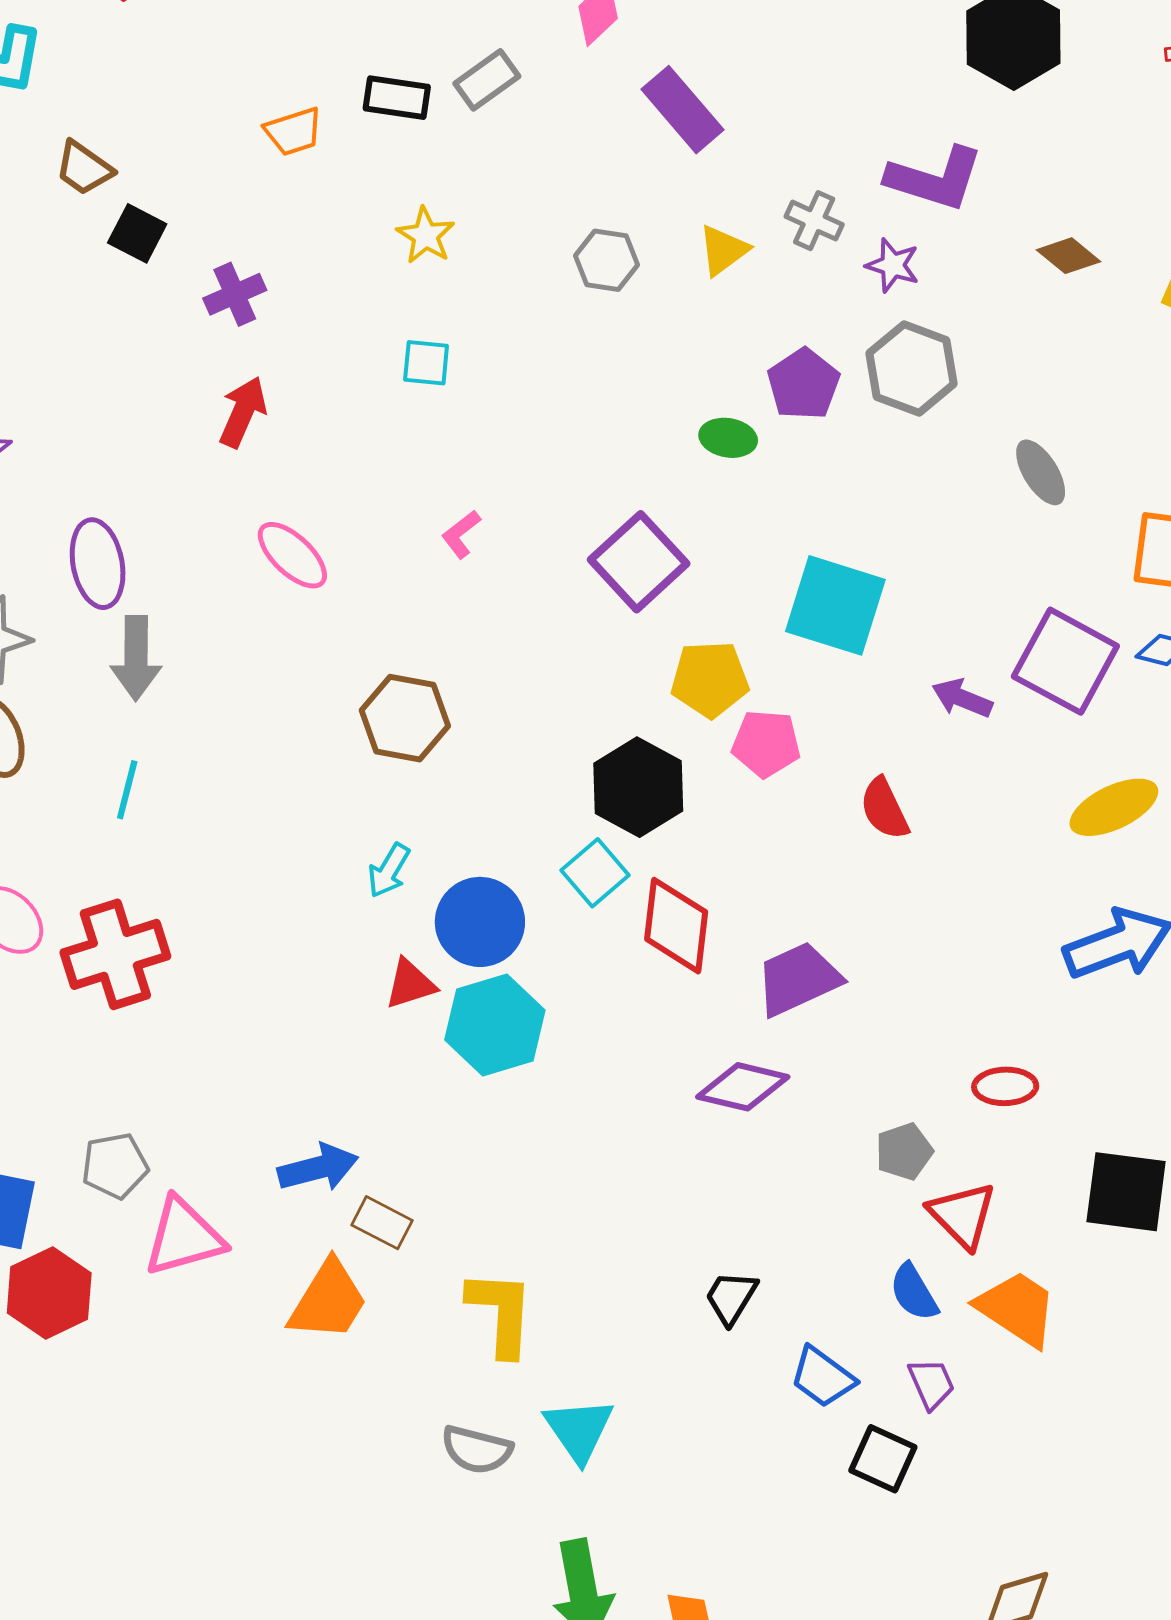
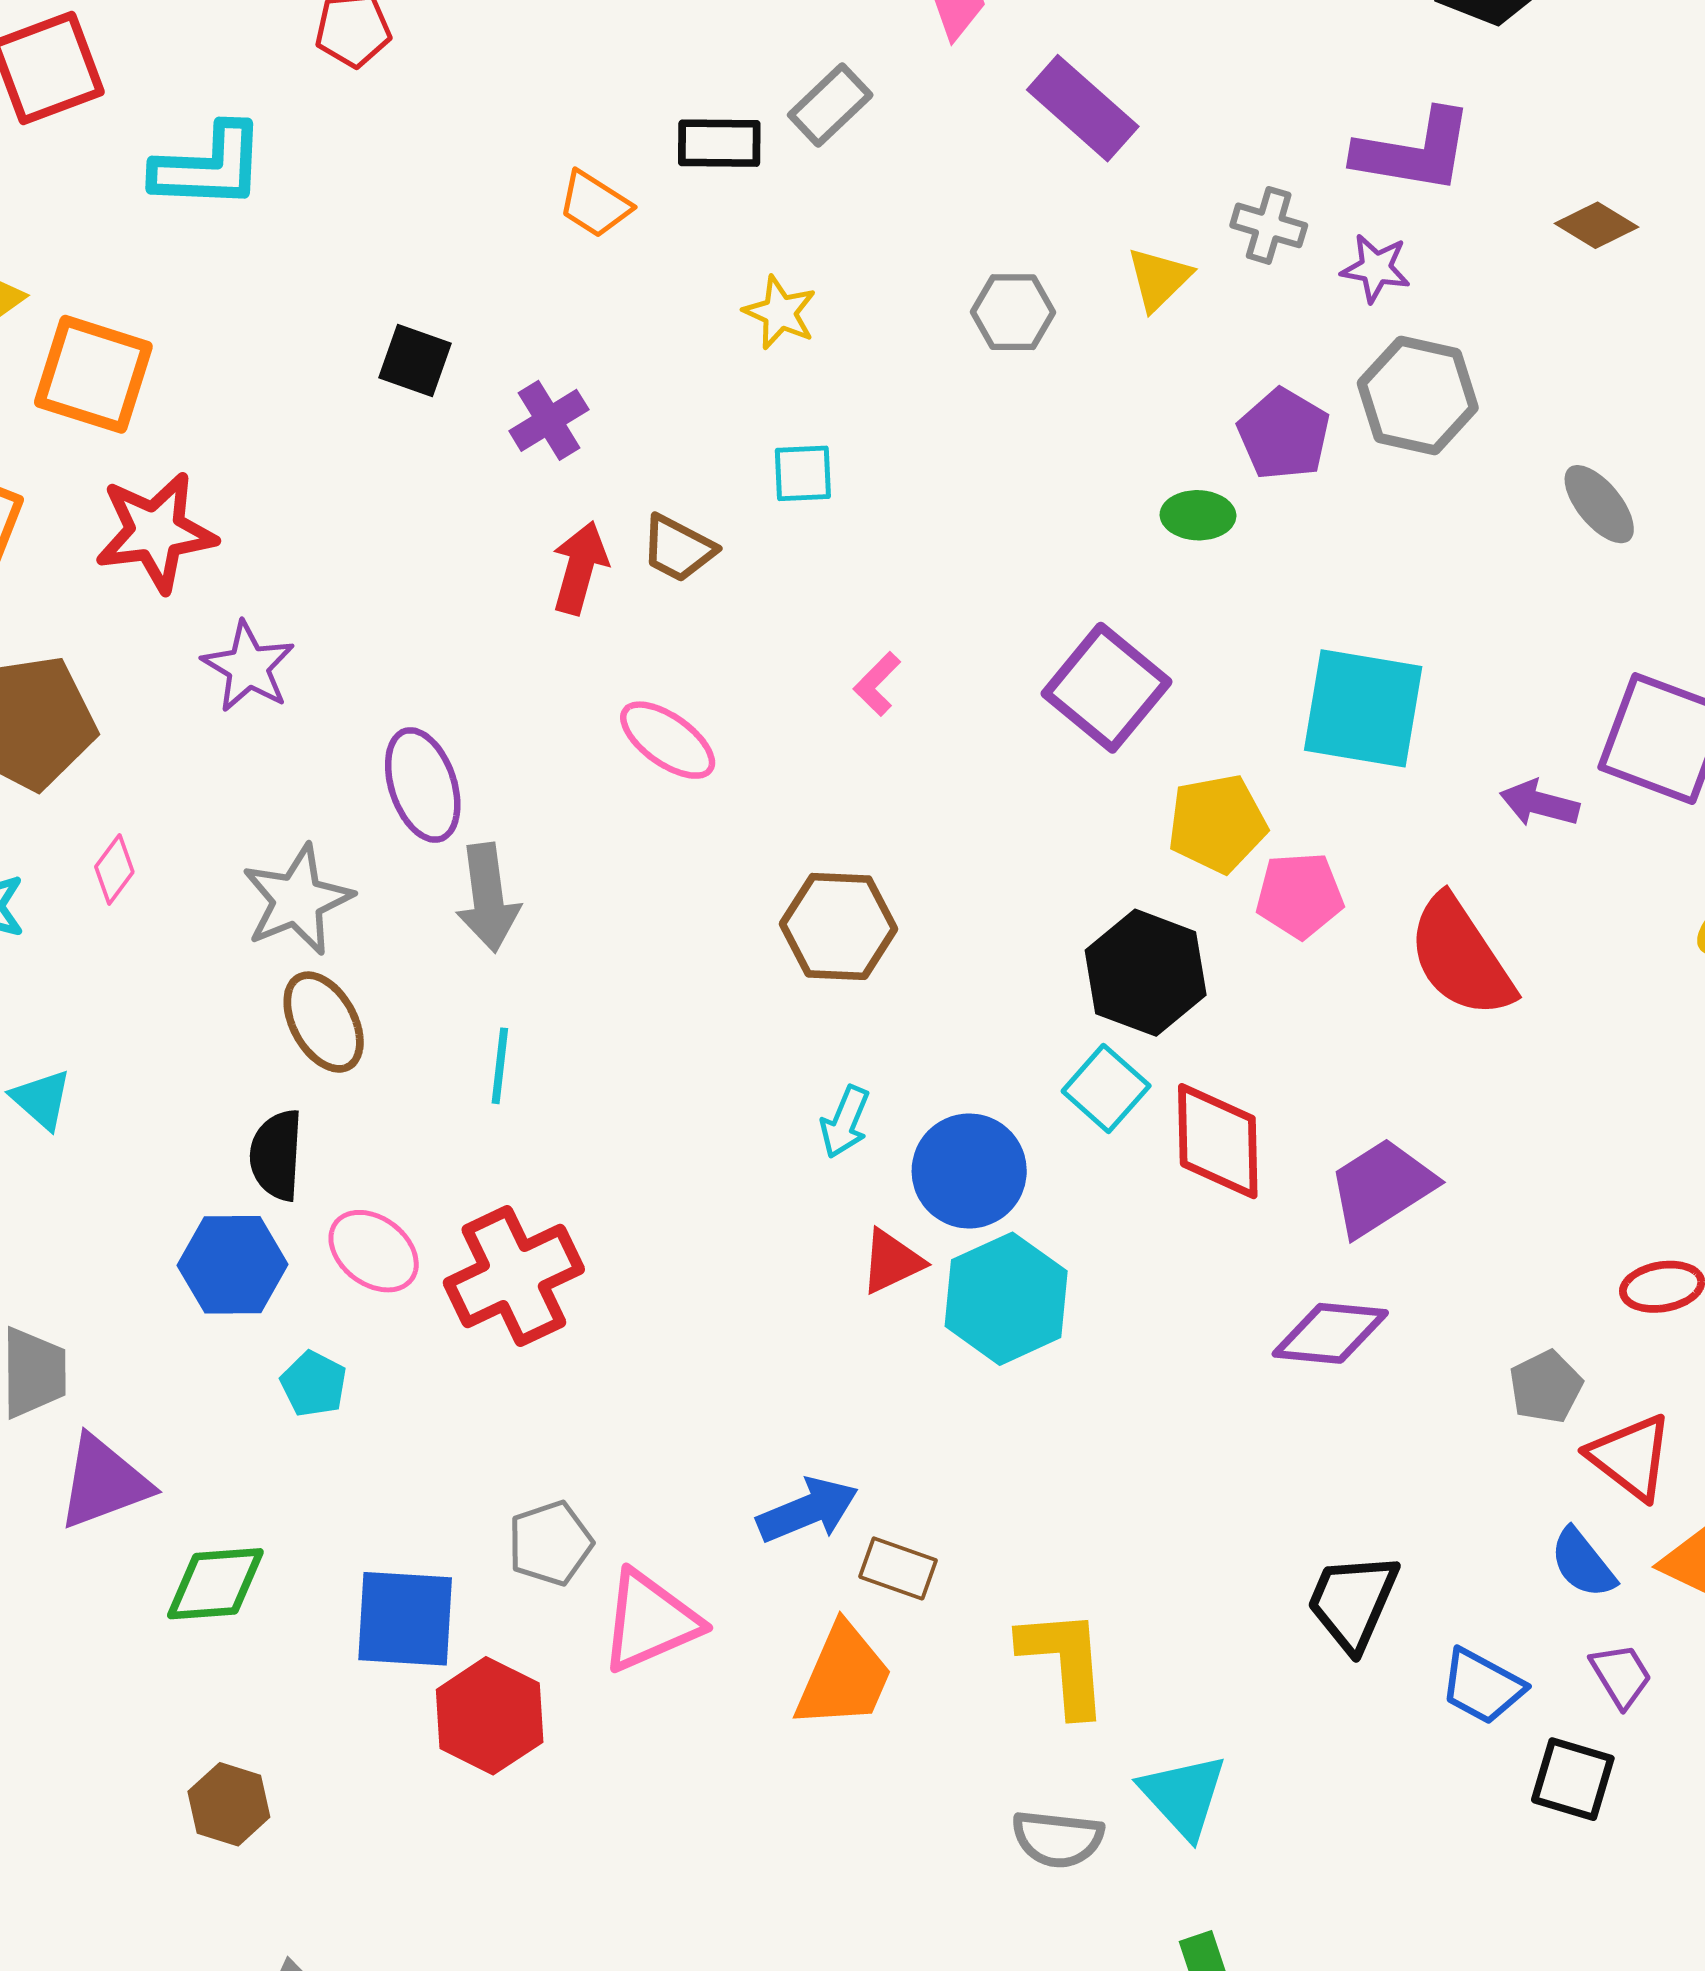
orange trapezoid: (294, 131) -> (595, 204), turned 58
brown trapezoid: (84, 168) -> (678, 548), moved
red semicircle: (884, 809) -> (1461, 957), size x1.6
black trapezoid: (731, 1297) -> (1353, 1602), size x1.4

